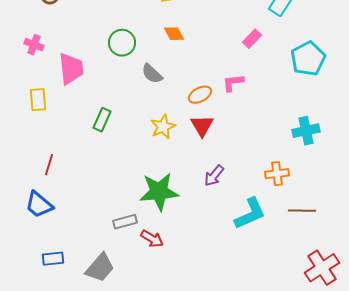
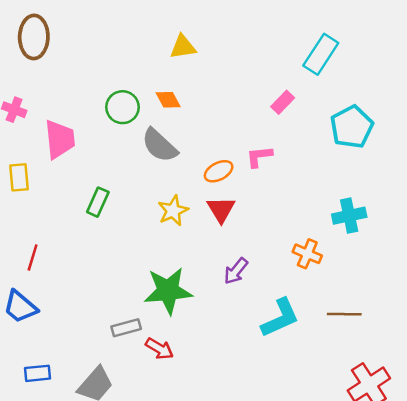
orange diamond: (174, 34) -> (168, 100), moved
gray semicircle: (152, 74) -> (159, 145), size x1.4
orange cross: (277, 174) -> (307, 254), moved, turned 30

